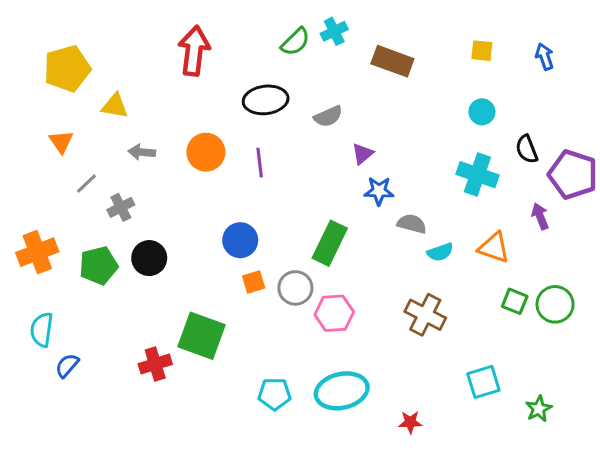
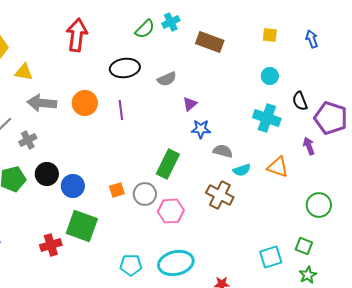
gray arrow: (142, 152) -> (42, 103), size x1.6
blue circle: (240, 240) -> (73, 186), moved
green square: (515, 301) -> (304, 246), moved
brown cross: (425, 315) -> (220, 195), moved

